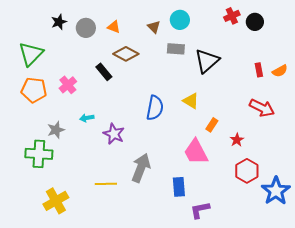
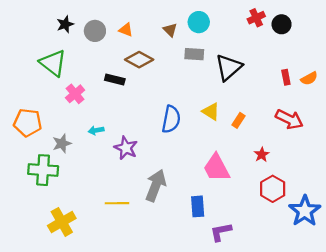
green triangle: (31, 54) -> (53, 63), moved, turned -36
black rectangle: (104, 72) -> (115, 79), turned -36
orange pentagon: (34, 90) -> (28, 123), moved
orange rectangle: (212, 125) -> (238, 120), moved

